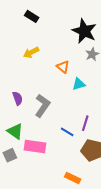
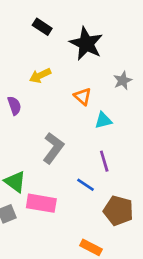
black star: (84, 31) -> (86, 44), moved
purple semicircle: (18, 98) -> (14, 106), moved
purple line: (85, 123) -> (104, 161), moved, turned -35

